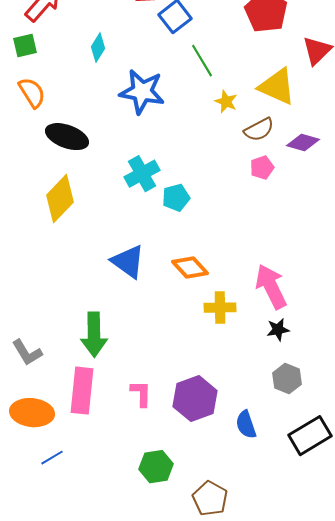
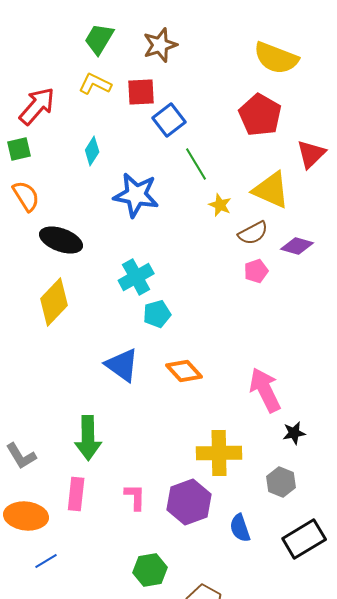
cyan pentagon: (176, 198) -> (157, 314), moved
yellow cross: (220, 308) -> (219, 453), moved, size x1.4
black star: (278, 330) -> (294, 433), moved
pink rectangle: (82, 391) -> (76, 494), size x0.7

